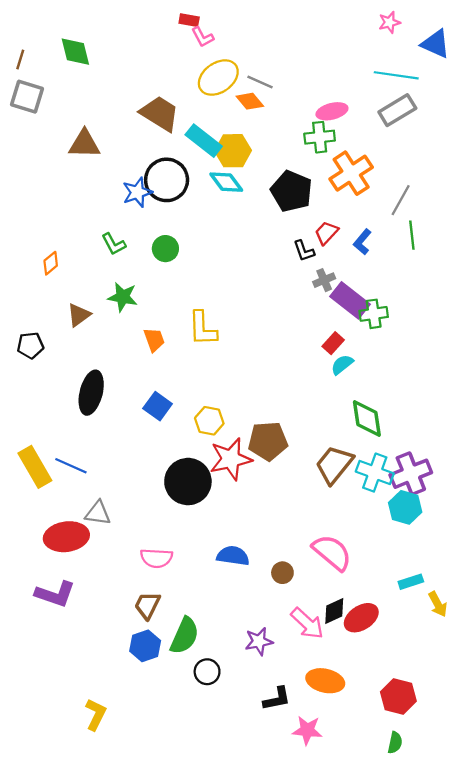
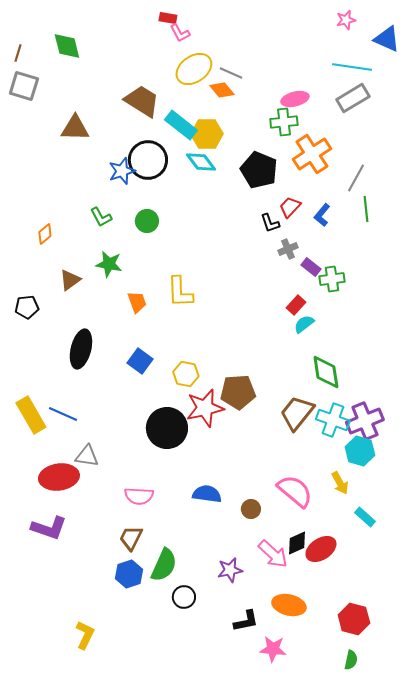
purple rectangle: (350, 300) -> (311, 267), size x0.6
cyan rectangle: (411, 582) -> (365, 517), turned 60
yellow arrow: (438, 604) -> (340, 483), moved

